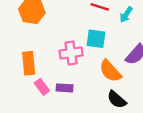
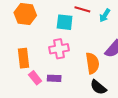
cyan square: (96, 39) -> (65, 22), moved
orange semicircle: (110, 71) -> (92, 63), turned -145

